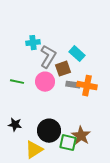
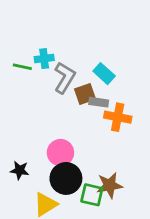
green line: (17, 82) -> (22, 67), moved
pink circle: (45, 82) -> (60, 153), moved
gray rectangle: (73, 85) -> (99, 102), moved
brown star: (81, 136) -> (110, 185), turned 30

